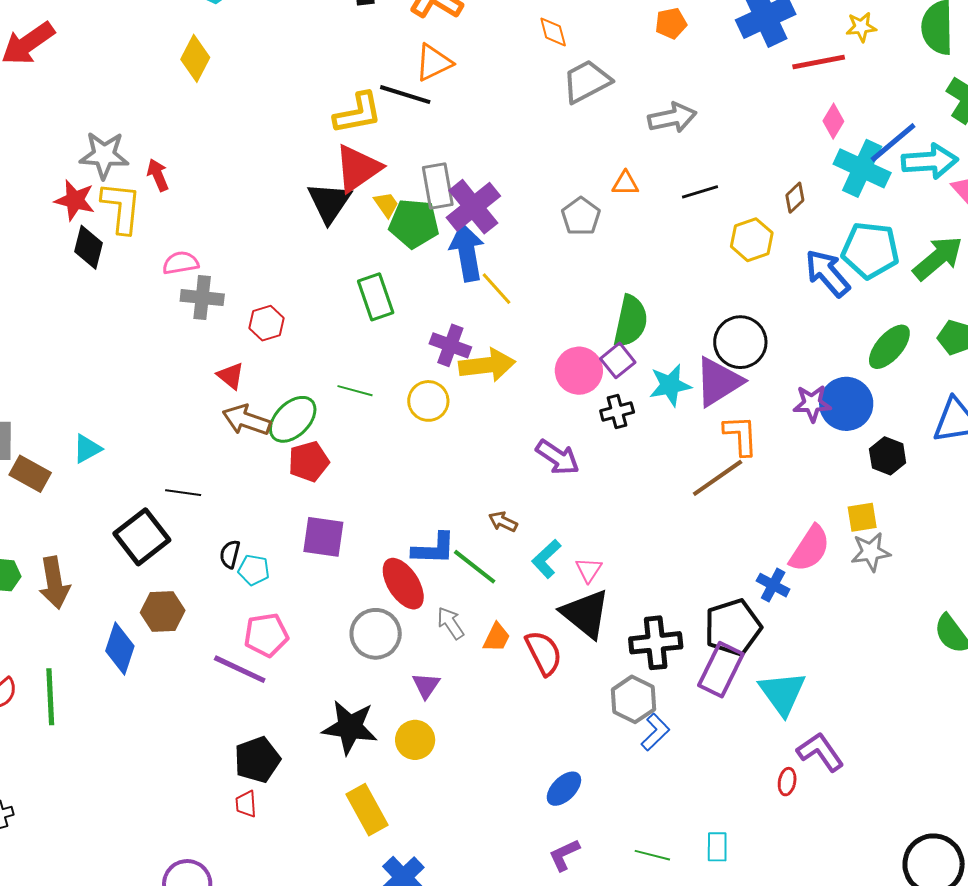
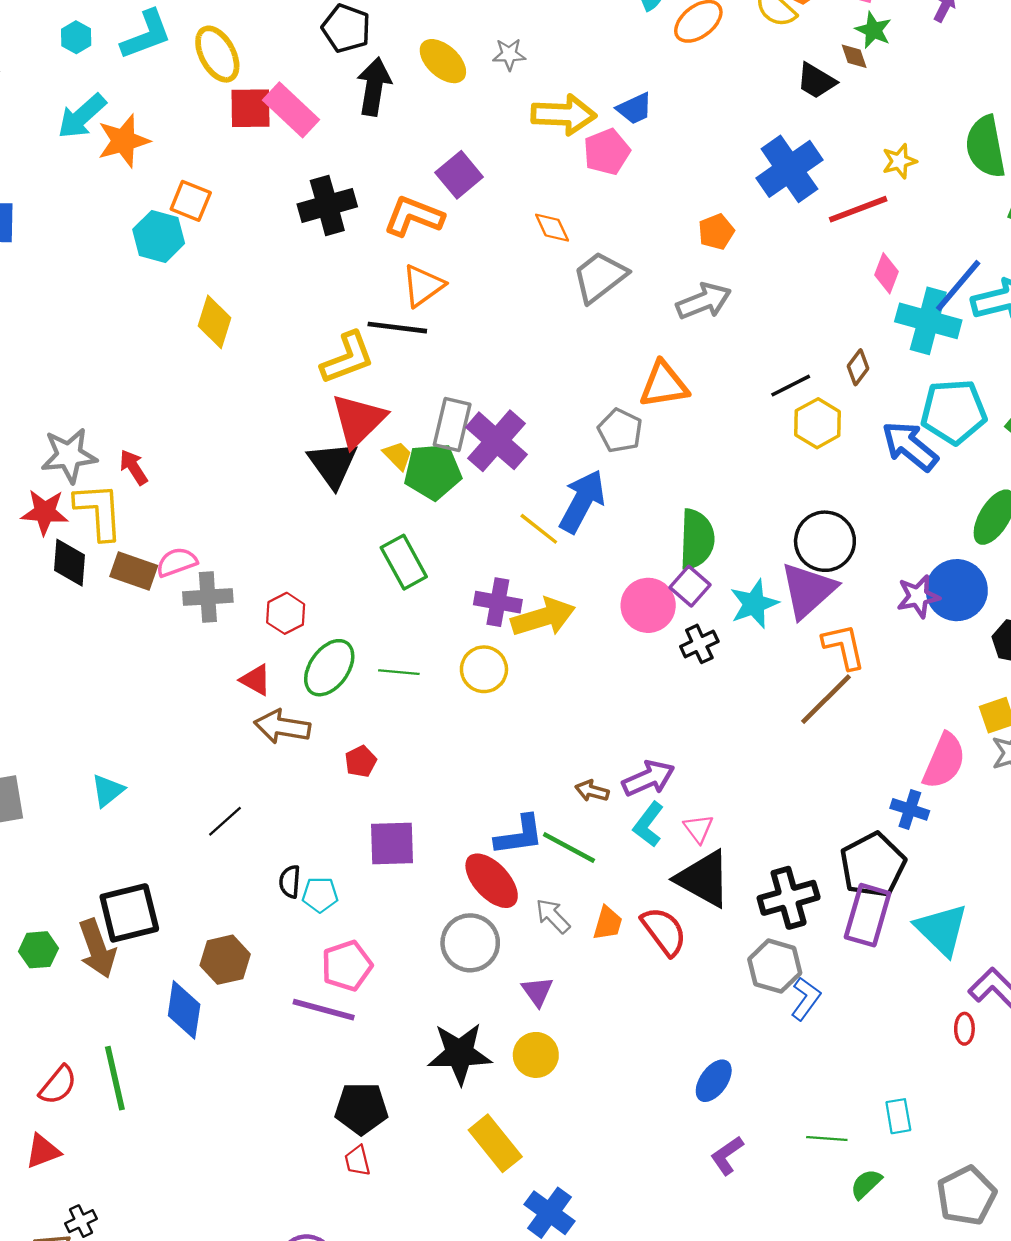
orange pentagon: (671, 23) -> (716, 232), moved
yellow diamond: (195, 58) -> (215, 322), moved
orange triangle: (625, 183) -> (664, 385), size x1.6
gray rectangle: (438, 186) -> (452, 425), turned 33
black line: (700, 192) -> (791, 386), moved
blue arrow: (467, 252) -> (582, 501), moved, turned 48
green ellipse: (293, 419) -> (329, 668), moved
purple arrow: (558, 457) -> (648, 778), moved, turned -48
red pentagon: (309, 462) -> (361, 761), size x0.7
brown rectangle: (30, 474) -> (134, 571), moved
black line: (183, 493) -> (225, 821), turned -40
black square: (142, 537) -> (129, 913), moved, turned 34
black pentagon: (257, 760) -> (361, 1108), turned 30

